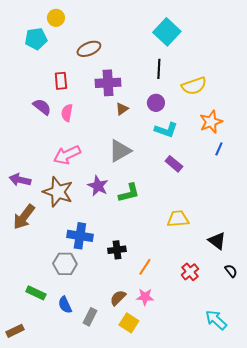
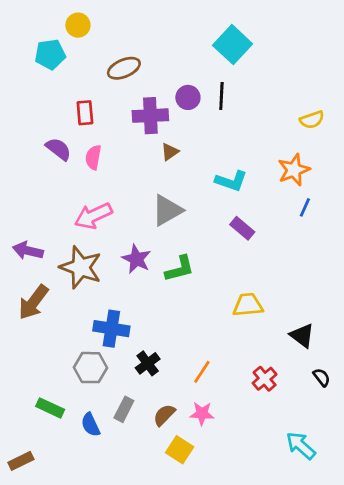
yellow semicircle: (194, 86) -> (312, 120), moved, size x0.7
purple circle: (156, 103) -> (188, 97), moved
black cross: (117, 250) -> (148, 363), moved, turned -30
gray rectangle: (90, 317) -> (124, 409), moved

